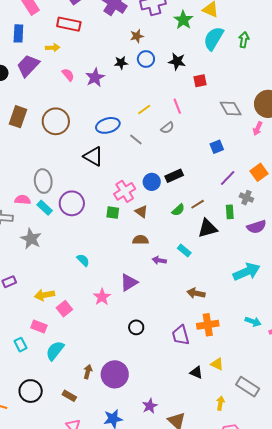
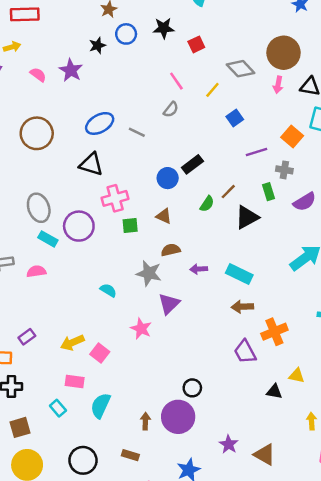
yellow line: (144, 109) -> (212, 90), moved
purple line: (228, 178) -> (256, 152), turned 42
pink cross: (125, 191) -> (115, 198), moved, turned 30
pink semicircle: (23, 200) -> (36, 271), moved
gray star: (31, 239) -> (149, 273), moved
cyan rectangle: (184, 251) -> (239, 274), moved, size x1.5
brown arrow: (196, 293) -> (242, 307), moved
black circle: (136, 327) -> (192, 388), moved

